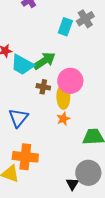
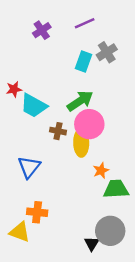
green arrow: (44, 61) -> (80, 101), moved
orange star: (63, 119) -> (101, 171), moved
orange cross: (25, 157) -> (37, 212), size x0.7

